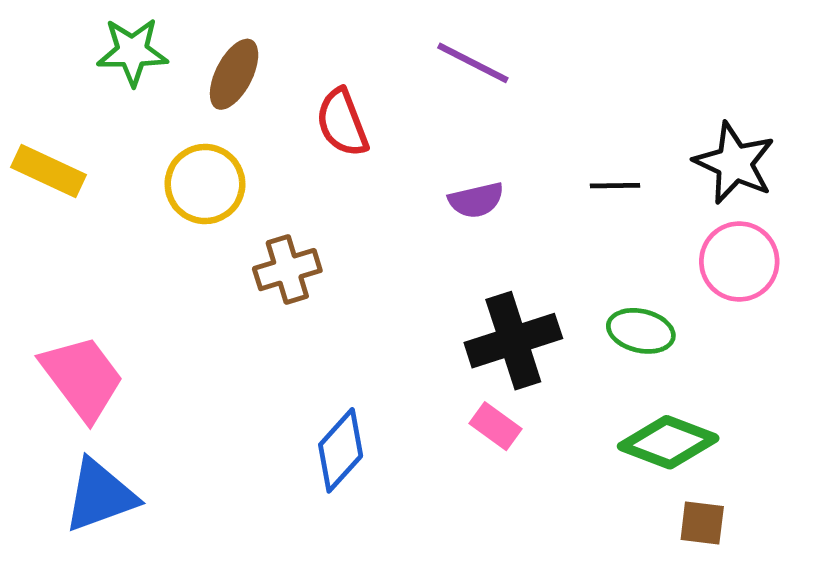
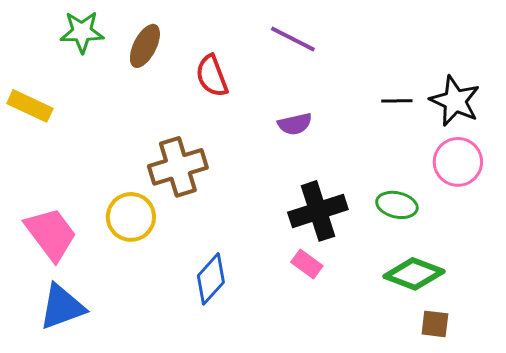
yellow circle: (205, 184) -> (131, 217), moved
black line: (615, 186) -> (397, 101), moved
brown cross: (287, 270) -> (178, 167), size x1.4

